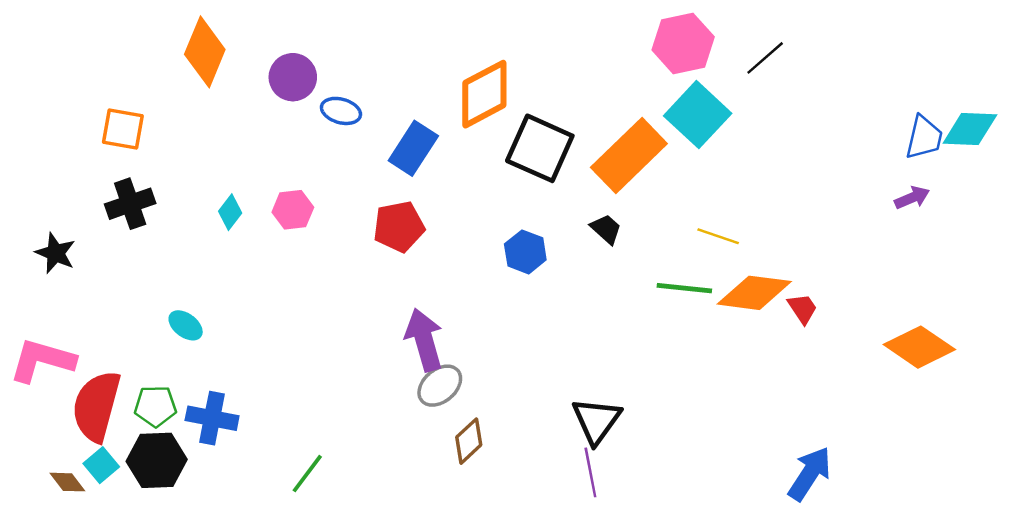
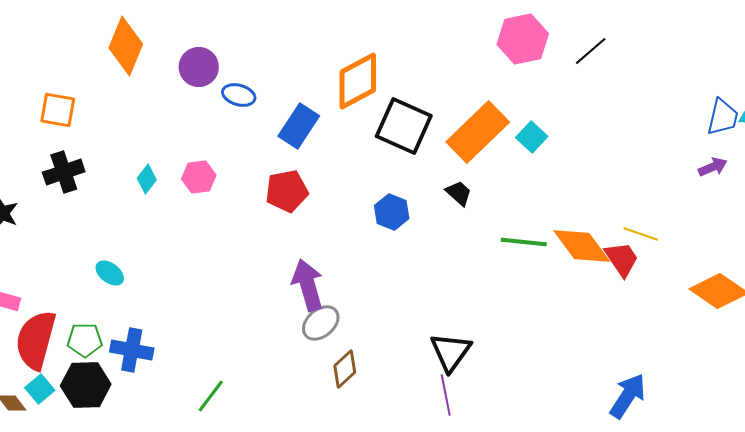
cyan square: (698, 115) -> (532, 137), moved, size x0.6
yellow line: (718, 236) -> (641, 234), moved
orange diamond: (754, 293) -> (582, 246), turned 46
red trapezoid: (802, 309) -> (622, 259), size x1.4

